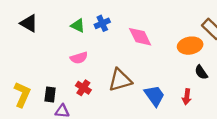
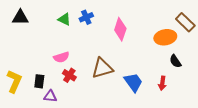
black triangle: (29, 23) -> (20, 17), turned -30
pink diamond: (140, 37) -> (120, 29), turned 45
pink semicircle: (79, 58) -> (61, 57), moved

